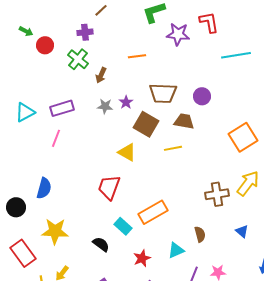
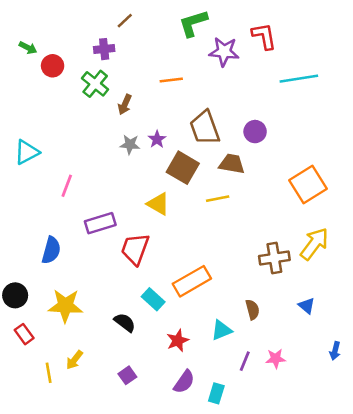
brown trapezoid: (163, 93) -> (205, 128), turned 68
purple rectangle: (62, 108) -> (100, 223), moved
black circle: (16, 207) -> (15, 295), moved
red rectangle: (23, 253) -> (24, 334), size x0.6

